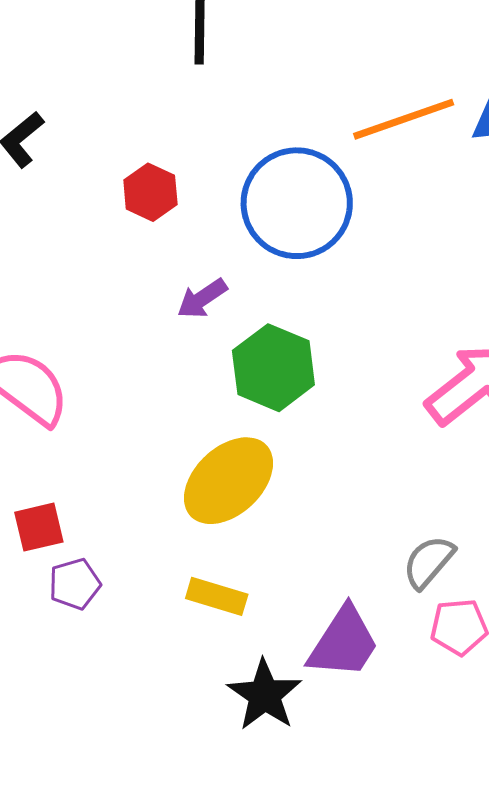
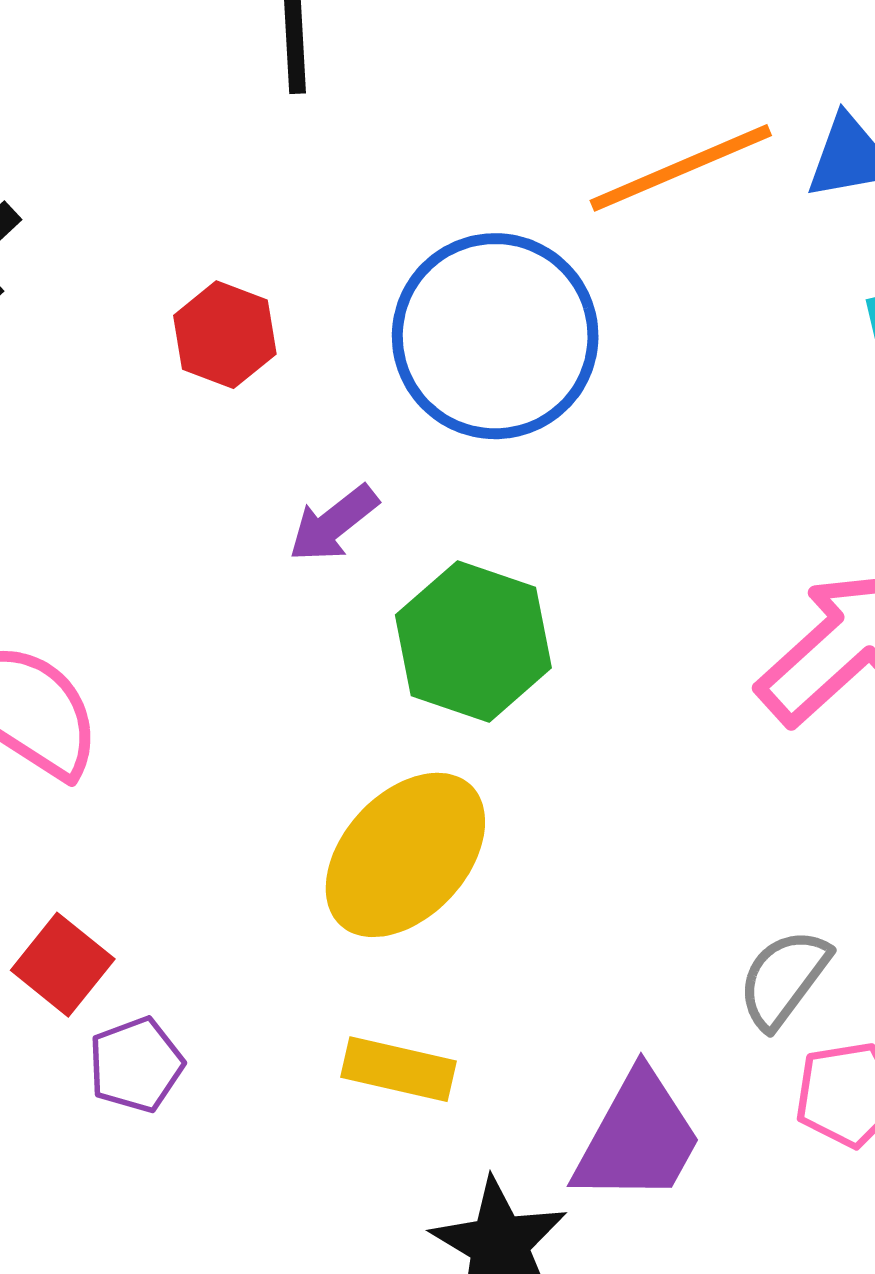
red square: (39, 527) -> (63, 965), turned -34

